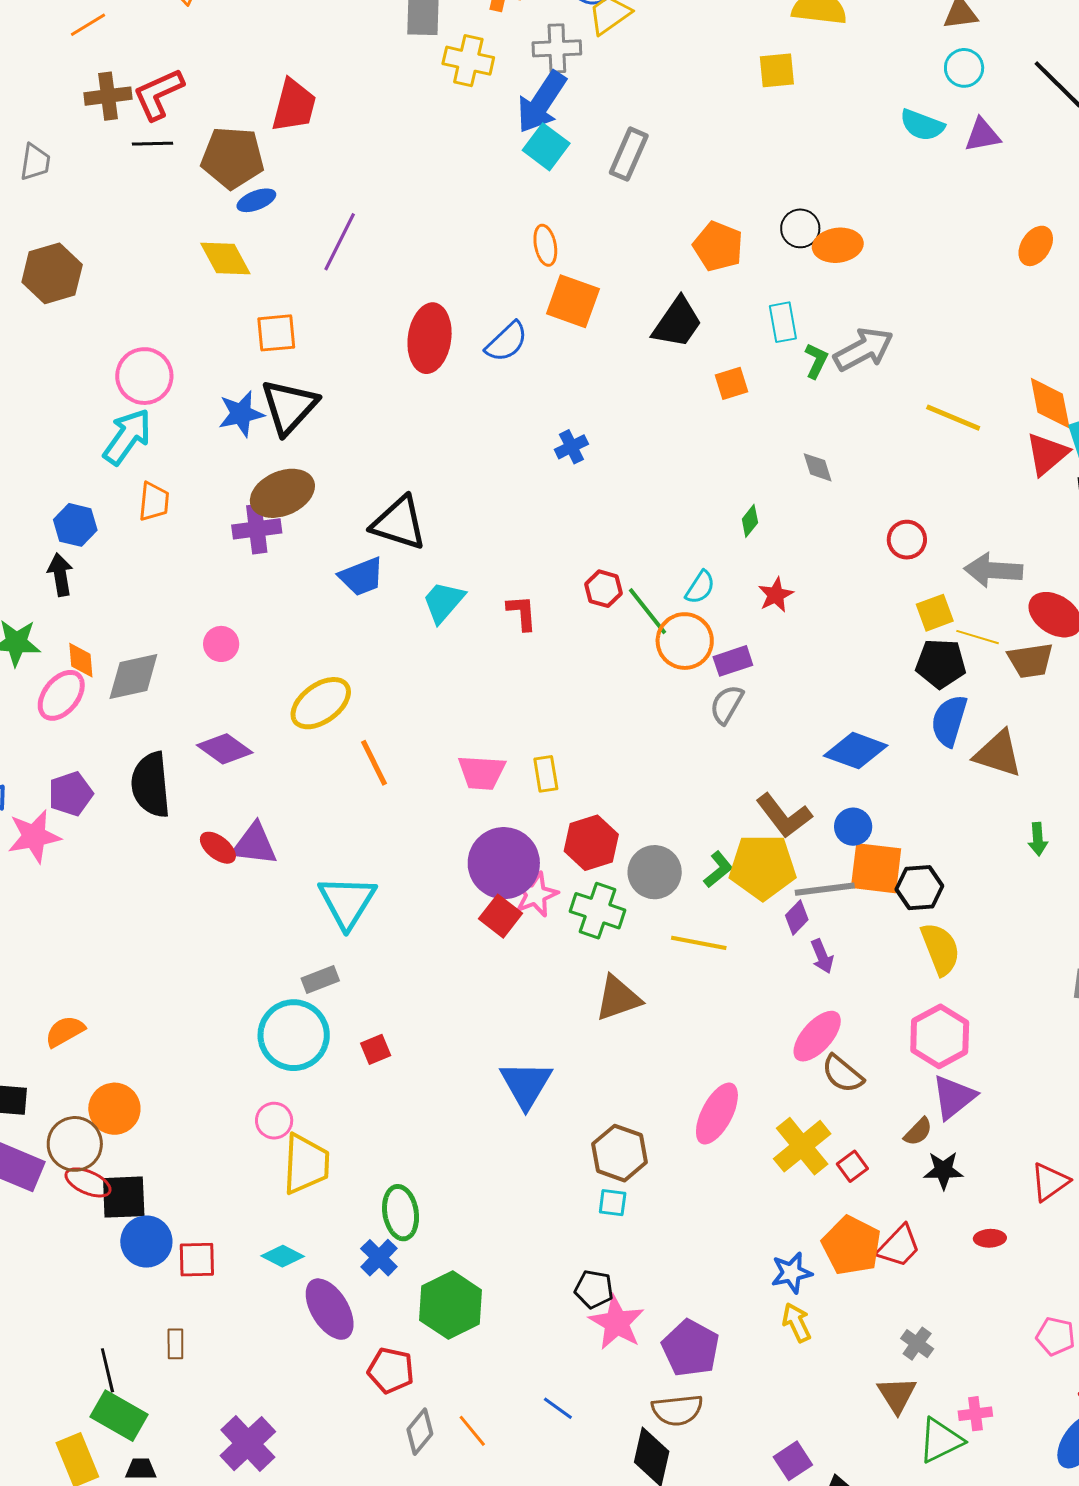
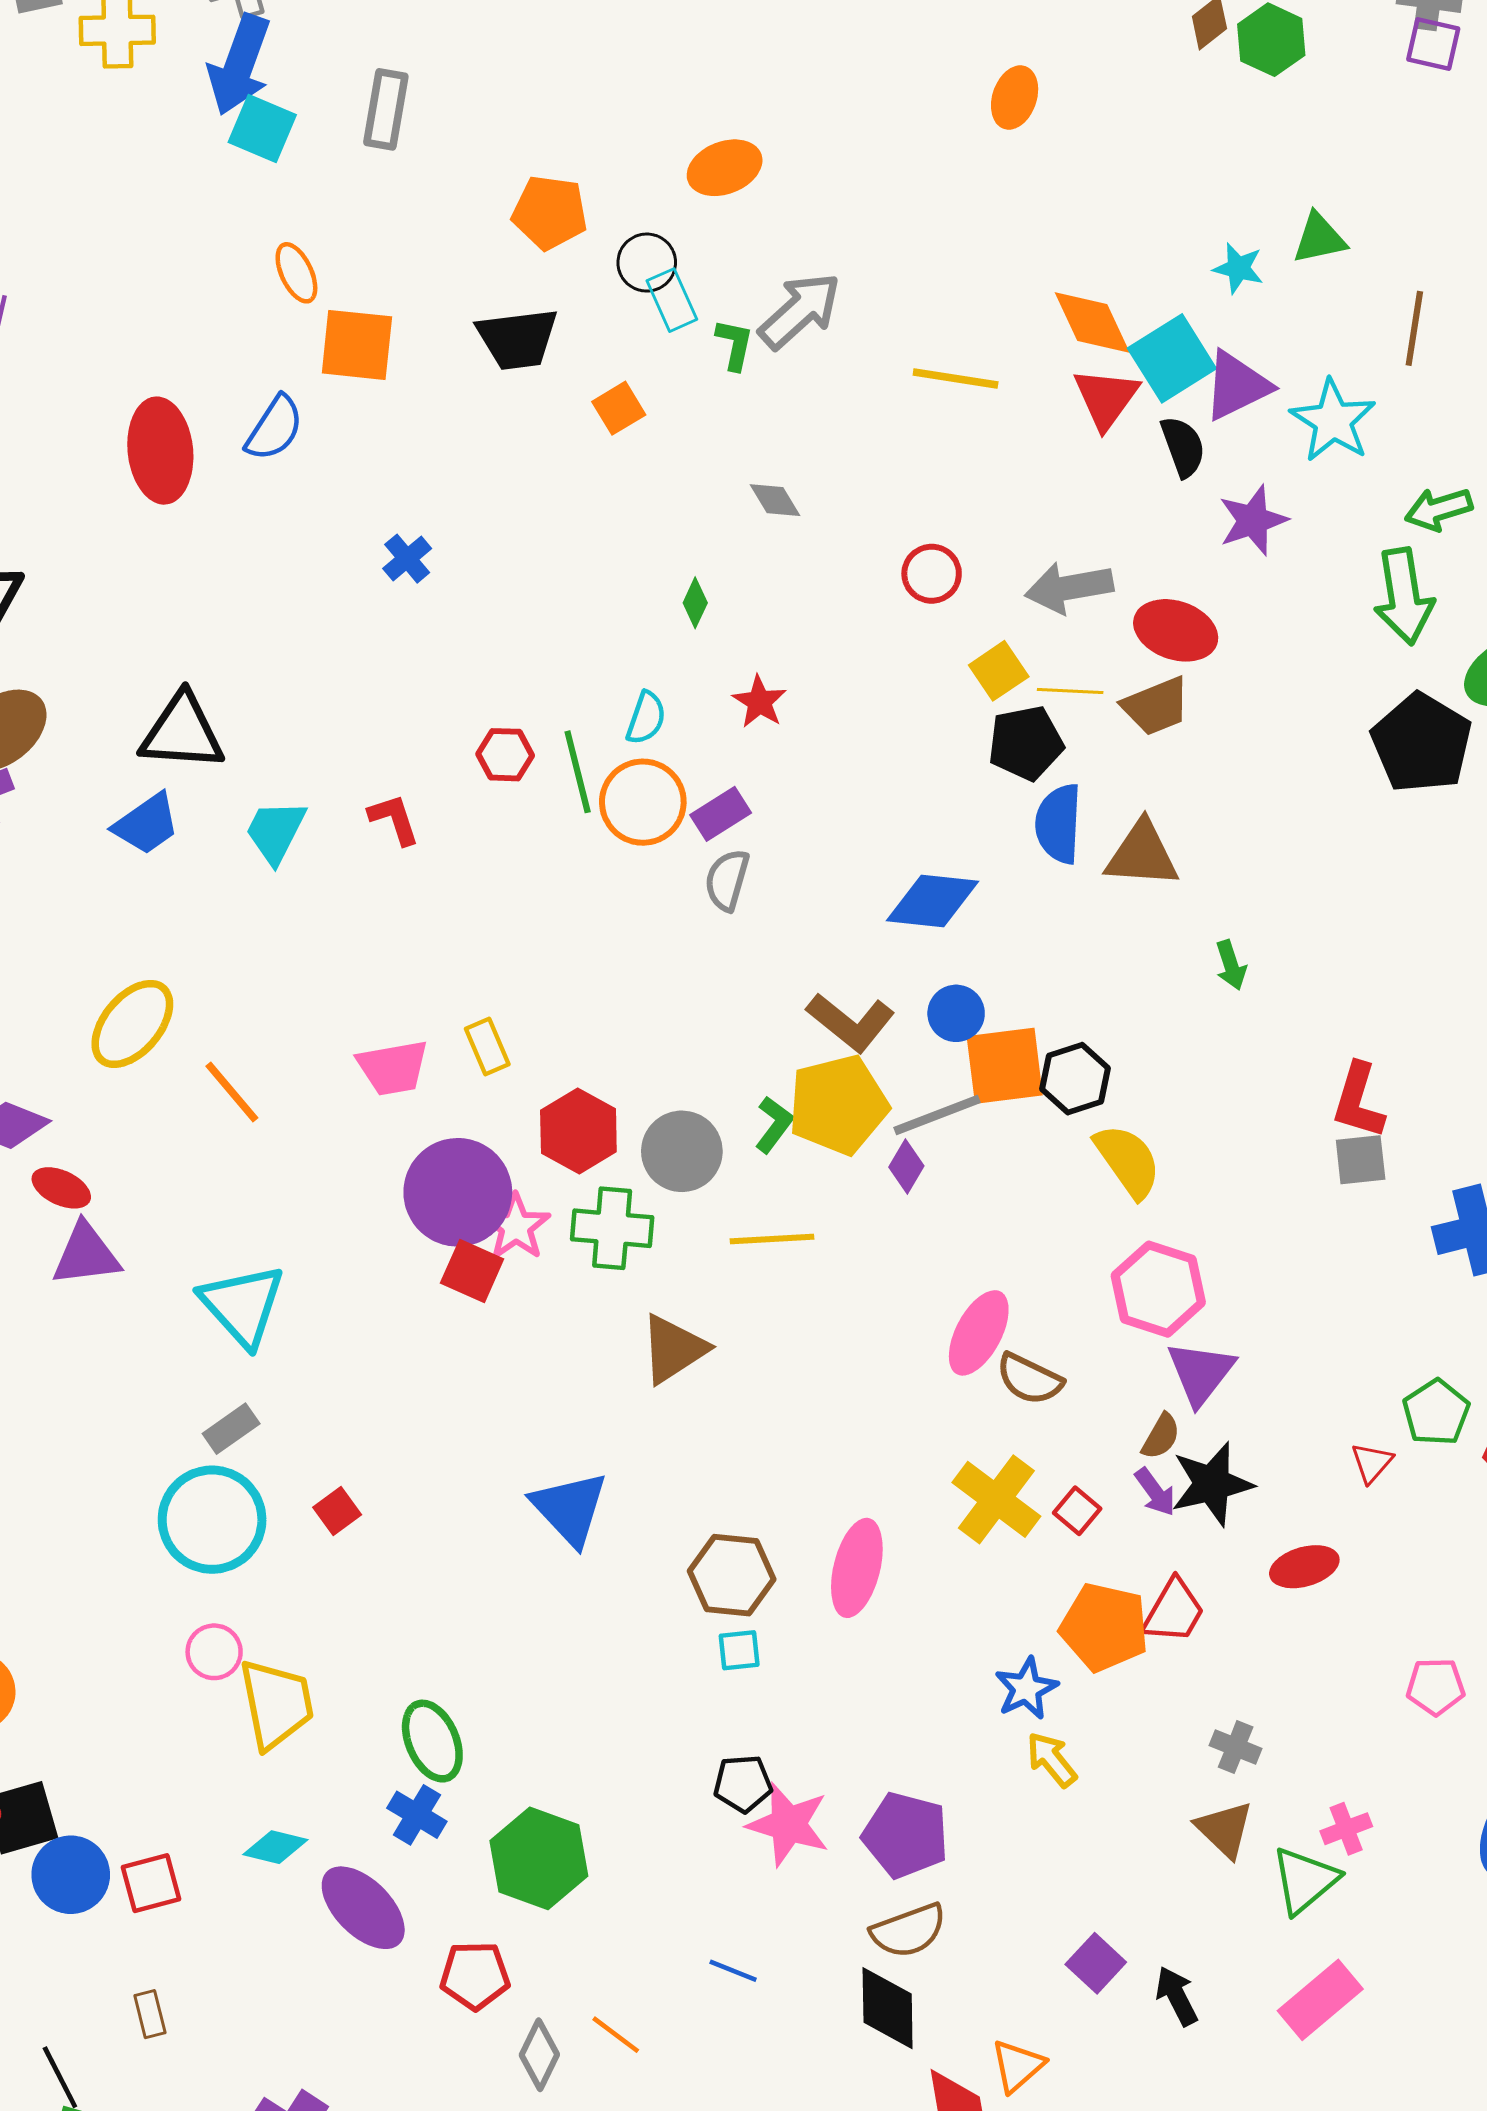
black circle: (800, 228) -> (647, 263), moved
black trapezoid: (677, 323) -> (518, 339), turned 62
green line: (647, 611) -> (578, 772), turned 38
red ellipse: (218, 848) -> (61, 1188), moved
purple arrow: (822, 956) -> (1155, 1492), moved
pink ellipse: (717, 1114) -> (857, 1568), moved
black star: (943, 1170) -> (1212, 1484), size x1.4
red triangle: (1050, 1182) -> (1372, 1463), size x0.7
red ellipse: (990, 1238) -> (1304, 1567), size x1.4

